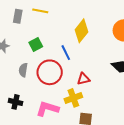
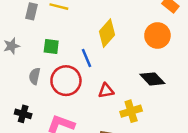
green square: (36, 45) -> (51, 47), turned 32
yellow cross: (73, 98) -> (131, 111), moved

